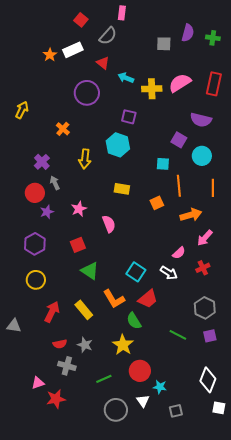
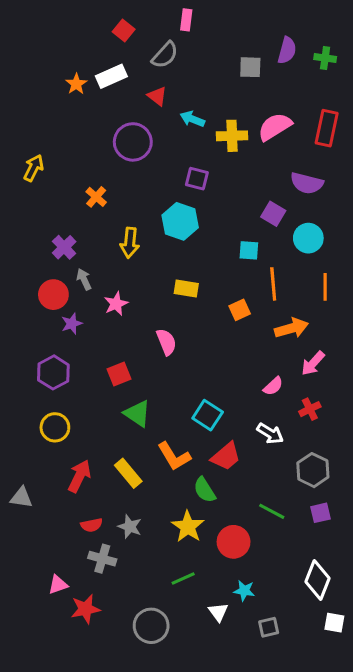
pink star: (79, 209) -> (116, 304), moved
white arrow: (169, 273) -> (270, 433), moved
red circle: (140, 371) -> (234, 542), moved
green line: (104, 379) -> (183, 578), moved
gray circle: (116, 410) -> (151, 626), moved

